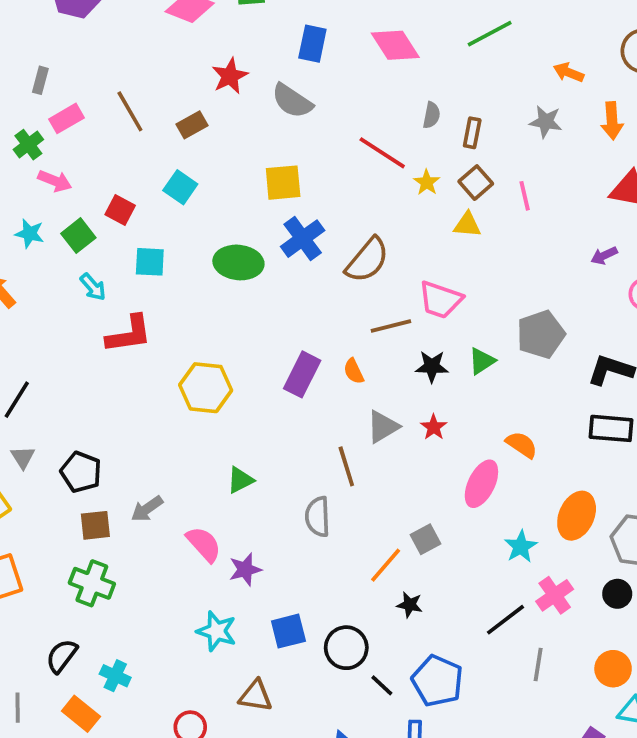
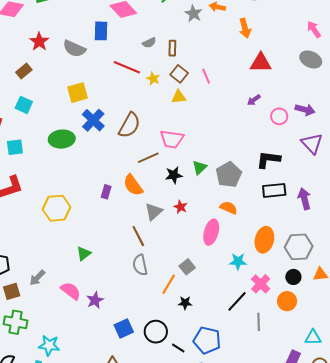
blue rectangle: (312, 44) -> (101, 31), moved
gray semicircle: (432, 115) -> (149, 43), turned 64
gray star: (546, 122) -> (193, 14), moved, turned 30
gray pentagon: (541, 334) -> (229, 175), moved
orange semicircle: (354, 371) -> (133, 185), size x1.6
purple rectangle: (302, 374) -> (106, 192), size x0.6
gray semicircle: (318, 517) -> (140, 265), moved
cyan star: (521, 547) -> (238, 261), turned -30
cyan star: (217, 631) -> (49, 345), moved
orange circle: (613, 669) -> (287, 301), moved

